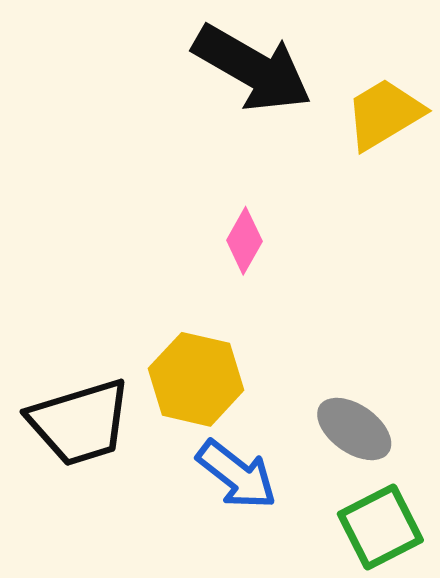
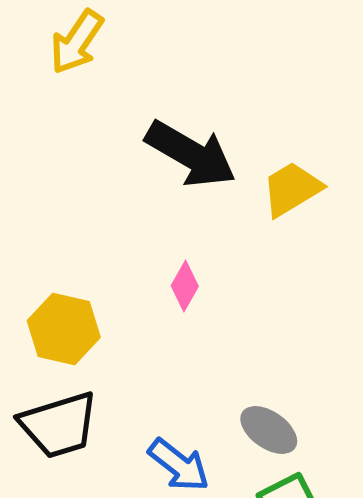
yellow hexagon: (196, 379) -> (64, 329), moved

